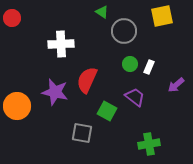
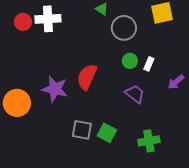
red circle: (12, 18) -> (23, 22), moved
white cross: (61, 44) -> (48, 19), moved
green square: (107, 111) -> (107, 133), moved

